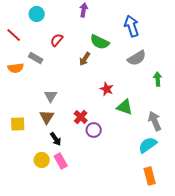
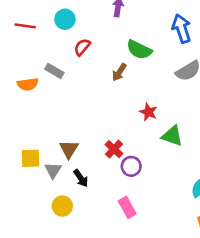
cyan circle: (37, 14) -> (65, 19), moved
red line: (14, 35) -> (25, 26), moved, turned -35
gray triangle: (51, 96) -> (53, 170), moved
pink rectangle: (61, 161) -> (127, 207), moved

